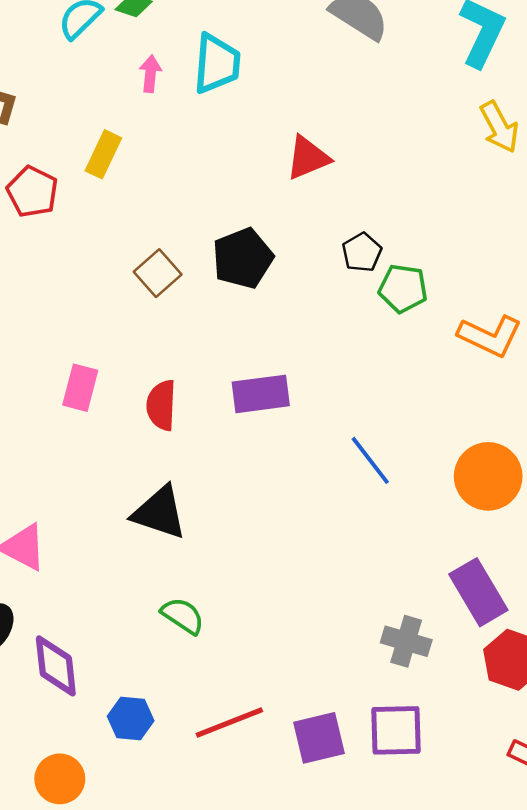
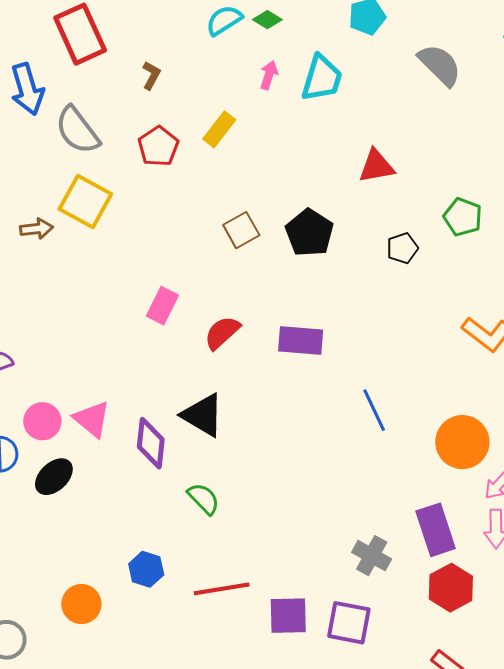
black pentagon: (243, 258) -> (309, 233), turned -30
green pentagon: (403, 288) -> (463, 217), moved
red semicircle: (161, 405) -> (222, 333), turned 33
purple diamond: (56, 666) -> (151, 443), moved

